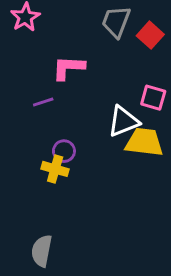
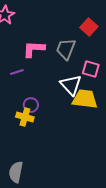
gray trapezoid: (116, 22) -> (66, 49), moved
white triangle: (123, 121) -> (71, 85), turned -50

